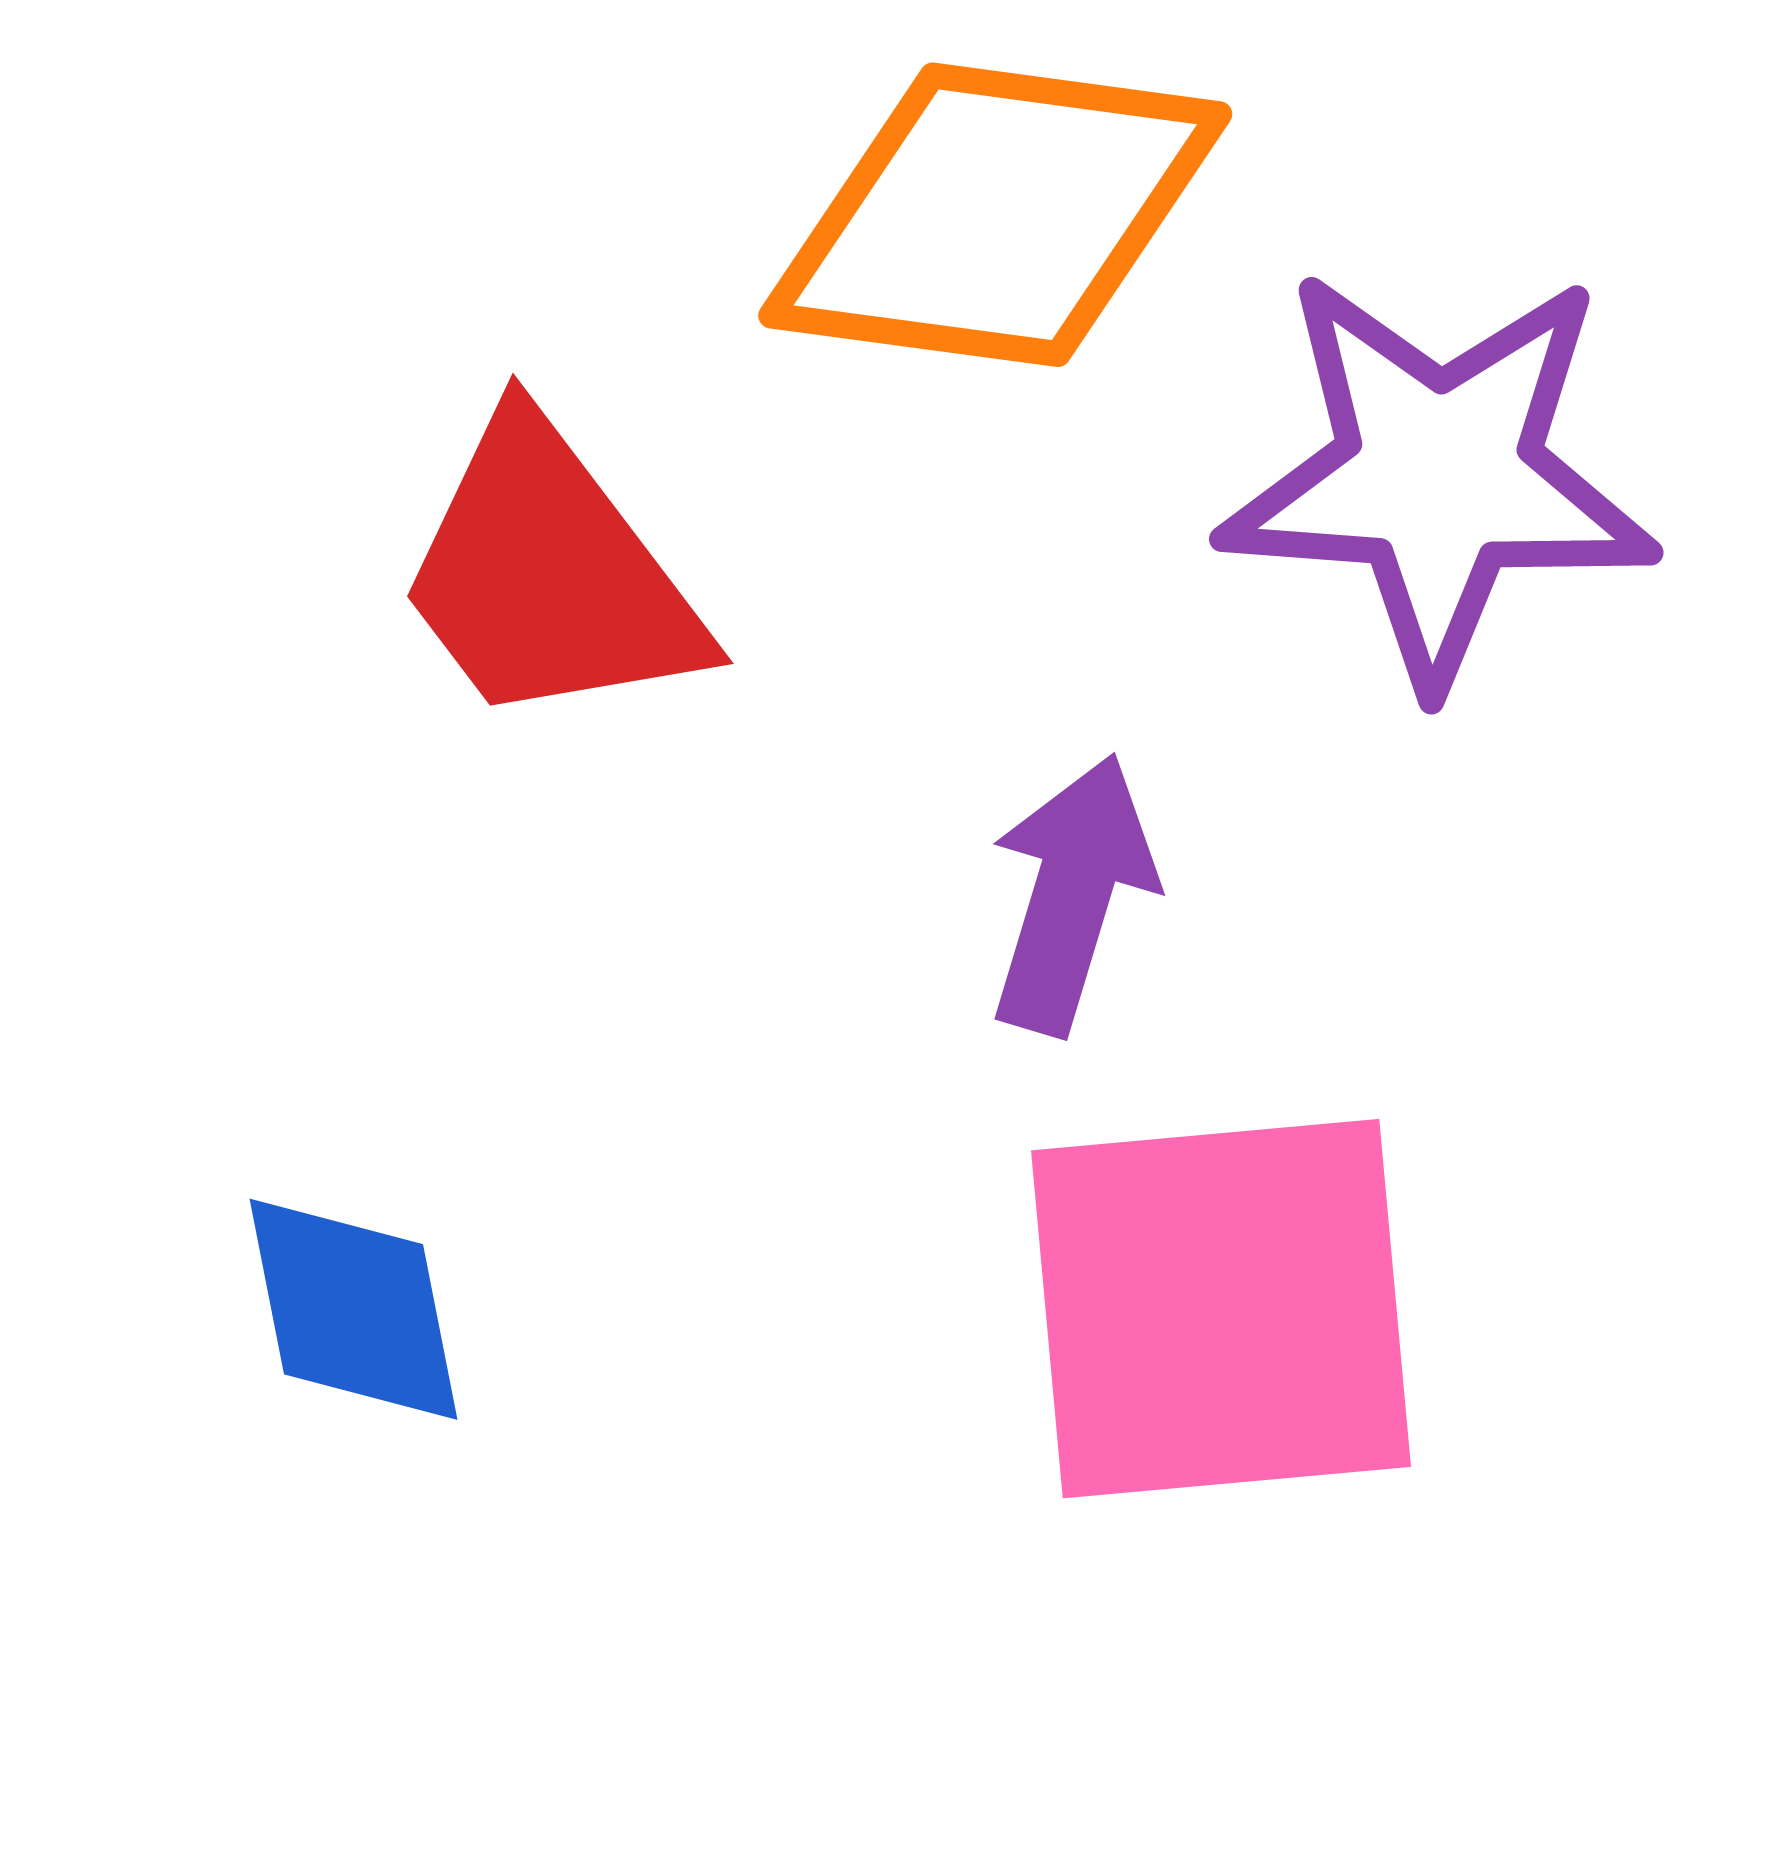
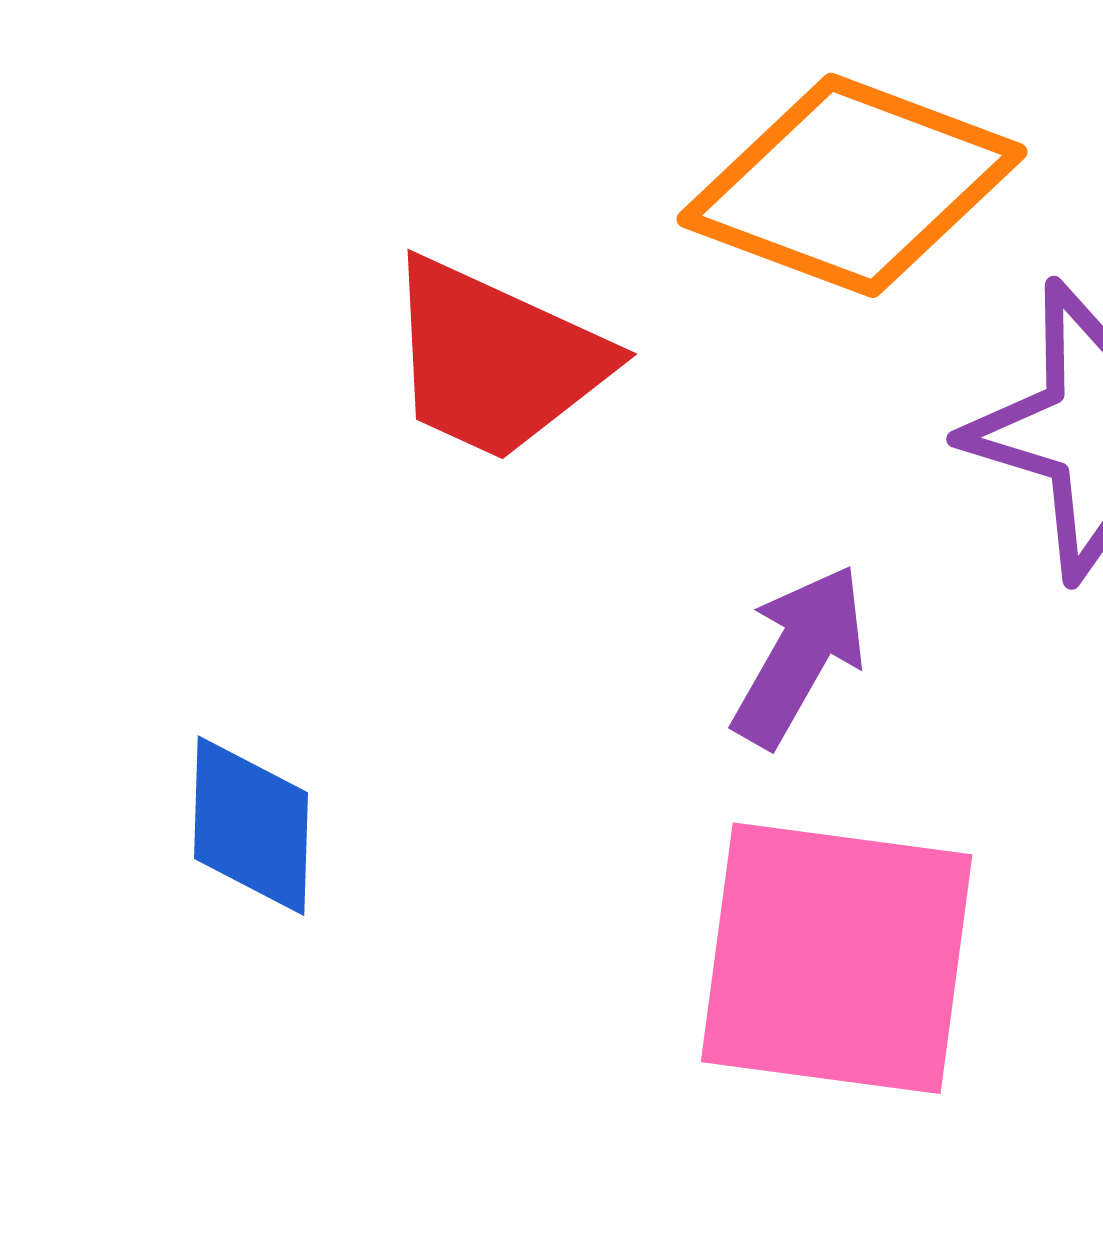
red trapezoid: (549, 575) -> (496, 360), turned -41

